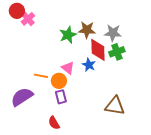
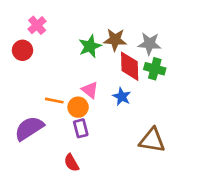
red circle: (17, 11) -> (22, 50), moved
green cross: (117, 52) -> (155, 69), turned 35
blue star: (89, 65) -> (122, 97), moved

